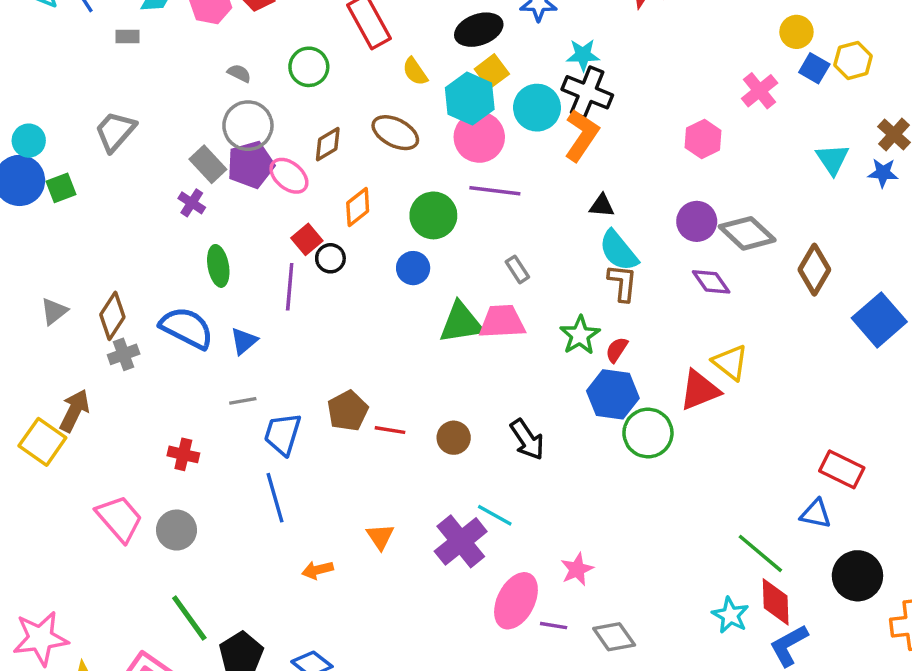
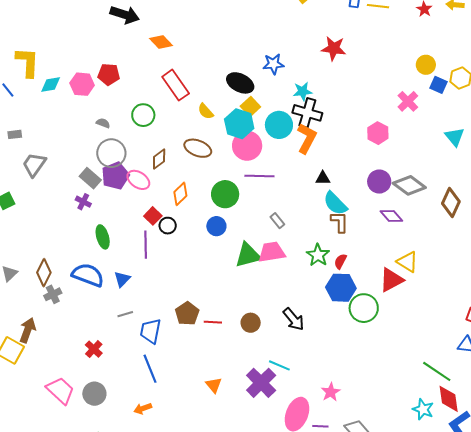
black ellipse: (479, 30) -> (240, 83), turned 52
gray rectangle: (127, 37) -> (15, 134), moved
red cross: (183, 454) -> (94, 349), turned 36
orange arrow: (318, 570) -> (143, 409), moved

